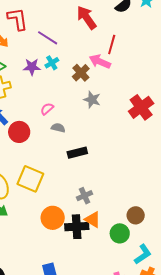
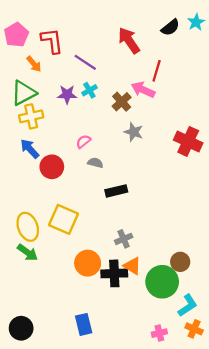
red cross: (141, 107) -> (188, 141), turned -30
green circle: (120, 233) -> (162, 282), size x1.5

